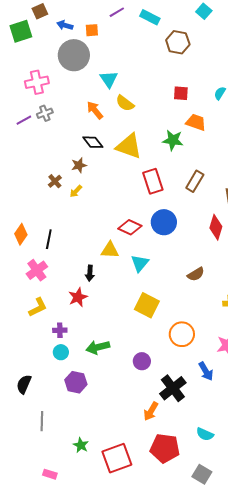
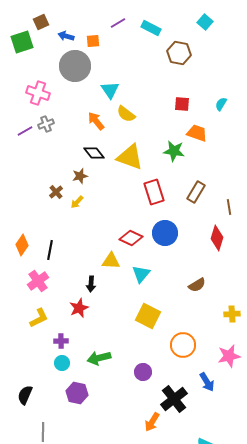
pink cross: (37, 82) -> (38, 93), turned 30

